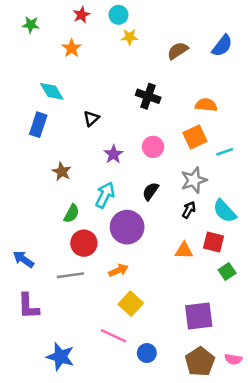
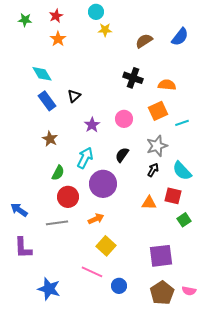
red star: (81, 15) -> (56, 16), moved
black cross: (148, 96) -> (133, 78), moved
blue rectangle: (38, 125) -> (47, 101), moved, turned -54

